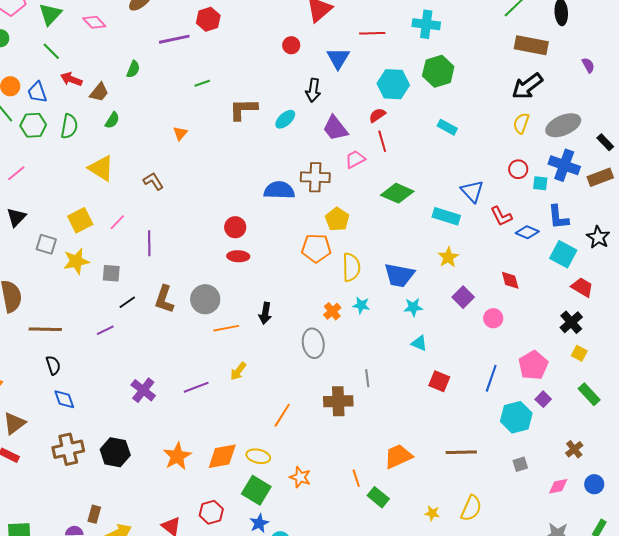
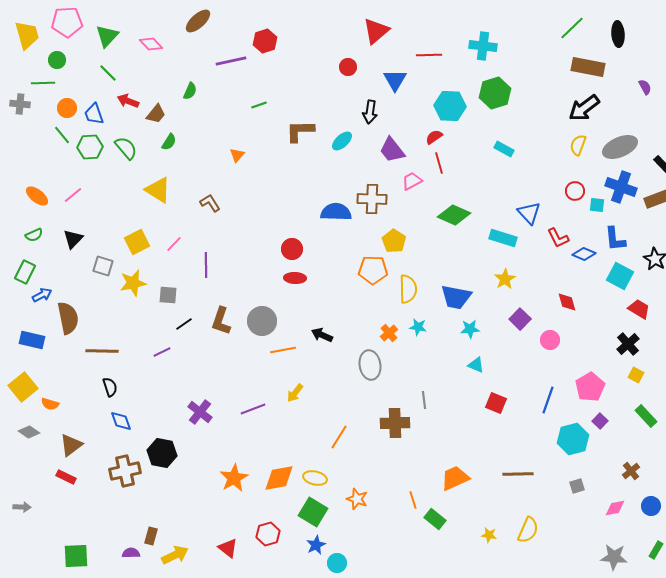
green semicircle: (69, 126) -> (126, 148), turned -50
black arrow: (265, 313) -> (322, 335), turned 105
black hexagon: (115, 452) -> (162, 453), moved

